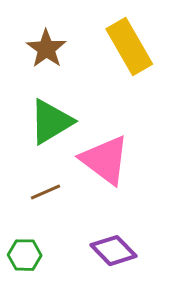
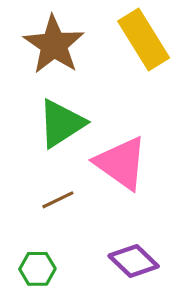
brown star: (46, 49) -> (54, 45), size x1.4

